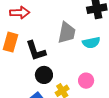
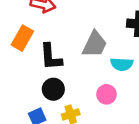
pink circle: (86, 81) -> (107, 94), moved

